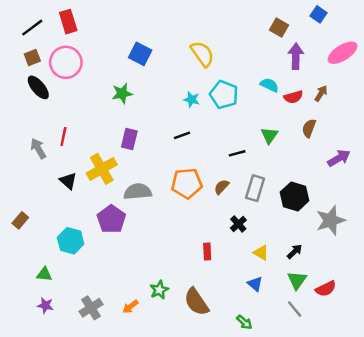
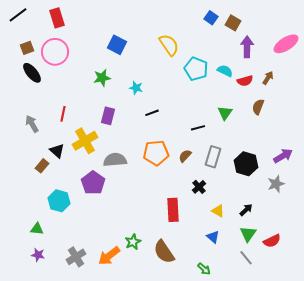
blue square: (319, 14) -> (211, 18), moved
black line: (32, 28) -> (18, 15), moved
cyan pentagon: (224, 95) -> (196, 69), moved
cyan star: (192, 99) -> (136, 88), moved
red line: (63, 137) -> (63, 114), moved
purple arrow: (339, 158) -> (283, 156), moved
brown rectangle: (20, 220) -> (42, 166), moved
gray star: (331, 220) -> (276, 184), size x0.7
red rectangle: (207, 252) -> (173, 210), size x1.6
orange arrow: (130, 307) -> (109, 256), size x1.6

